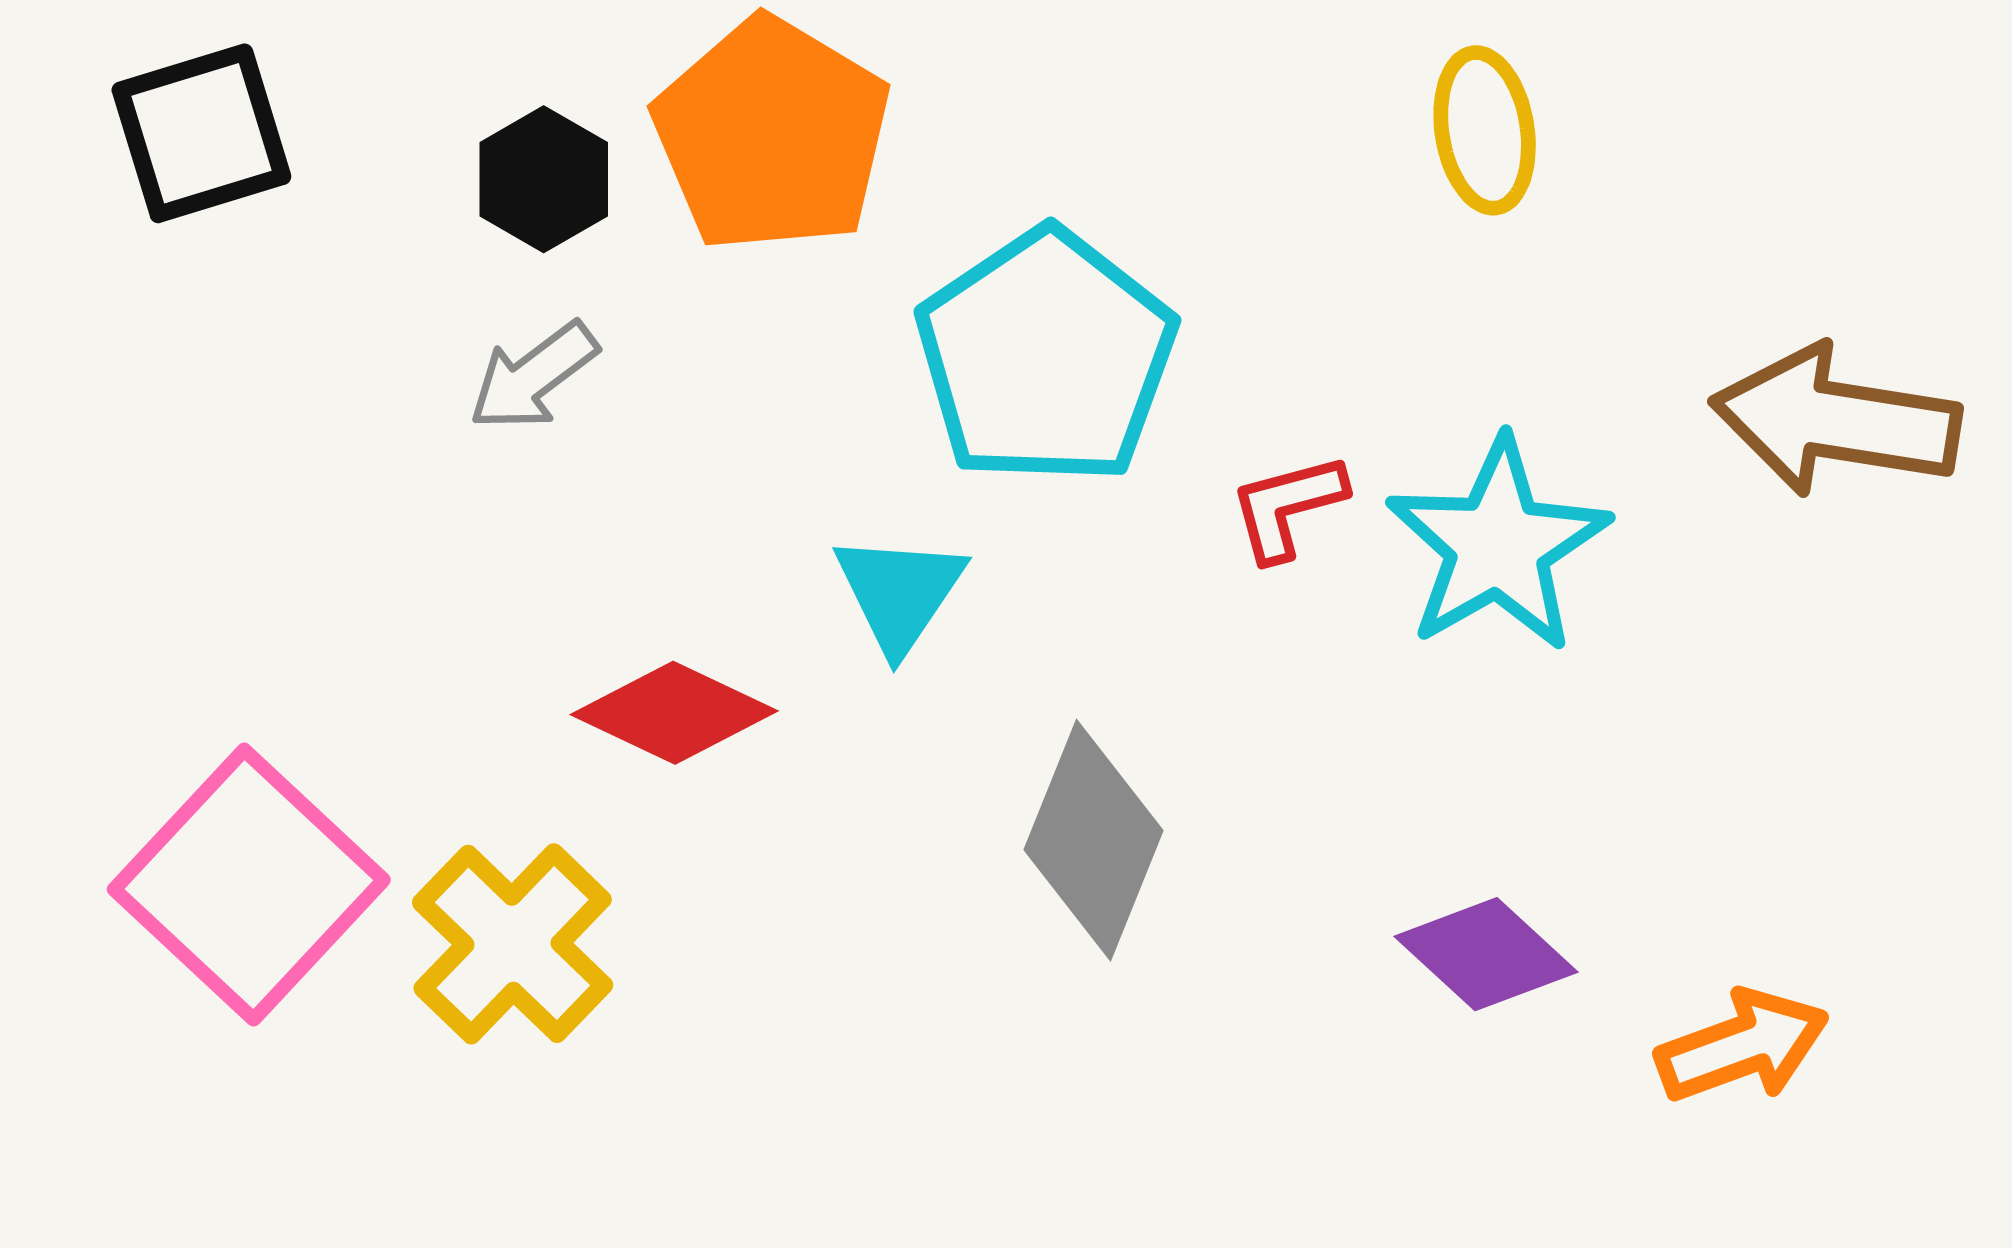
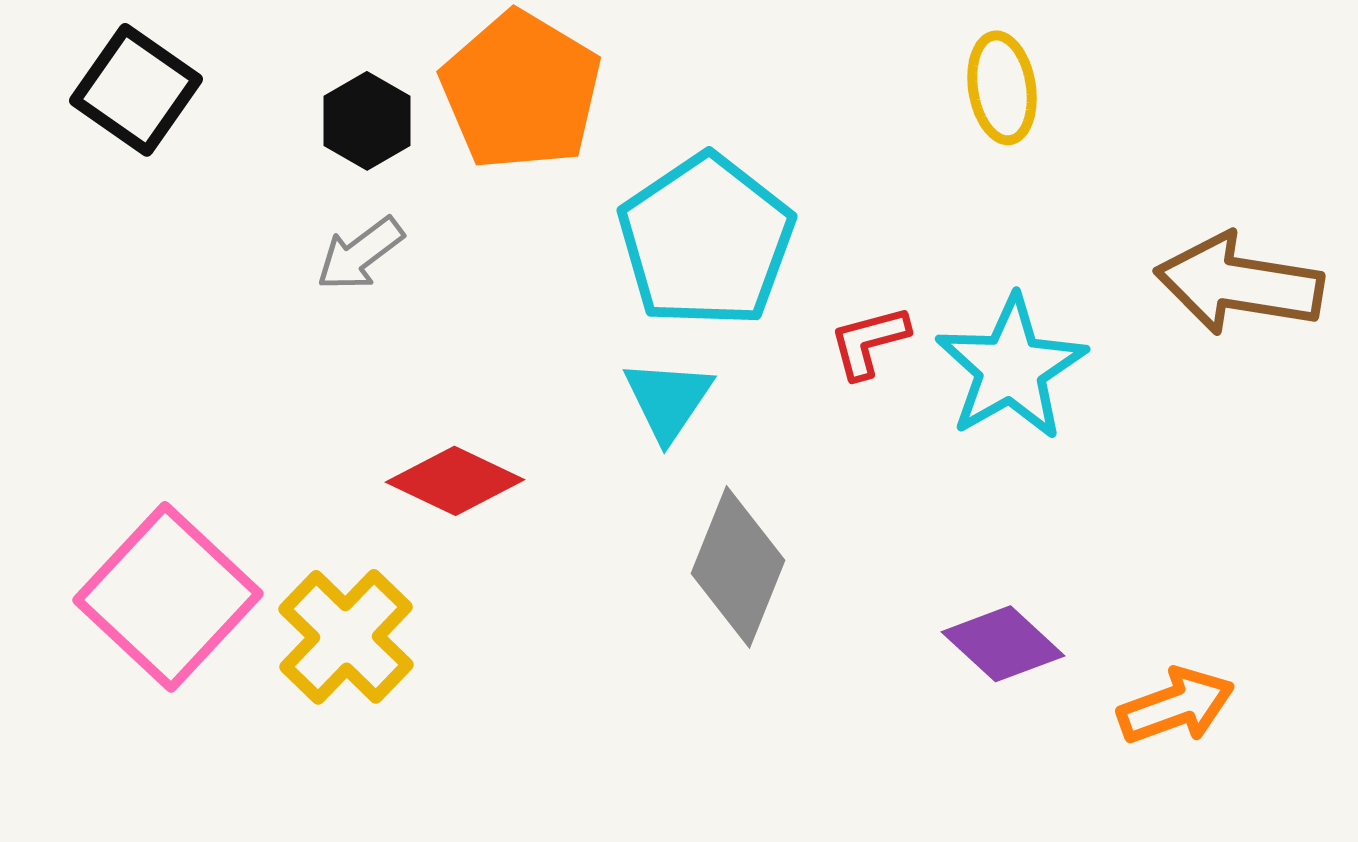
black square: (201, 133) -> (136, 90), turned -38
cyan triangle: (899, 593) -> (668, 400), moved

